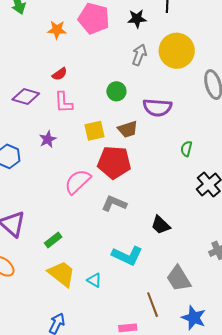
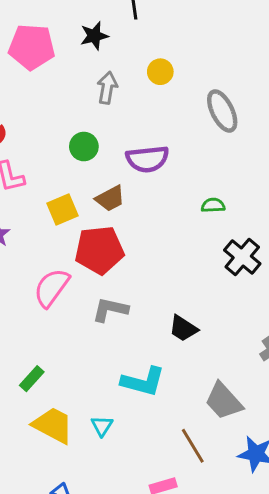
yellow circle: (177, 51) -> (160, 72), size x0.5
green semicircle: (186, 149) -> (213, 205), moved, turned 84
cyan triangle: (94, 280) -> (102, 426), turned 42

